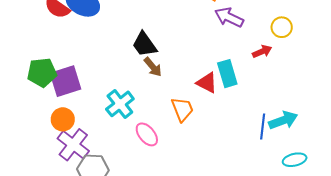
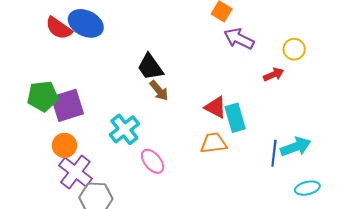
cyan rectangle: (227, 74) -> (235, 118), moved
orange trapezoid: (182, 109) -> (213, 143), moved, turned -76

